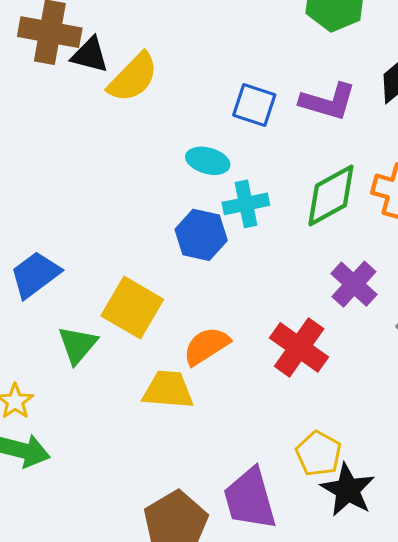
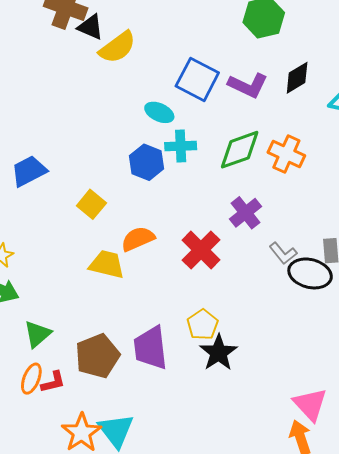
blue square: (254, 105) -> (197, 79), size x1.4
yellow square: (132, 308) -> (91, 204), size x0.7
green triangle: (78, 345) -> (37, 334), moved

